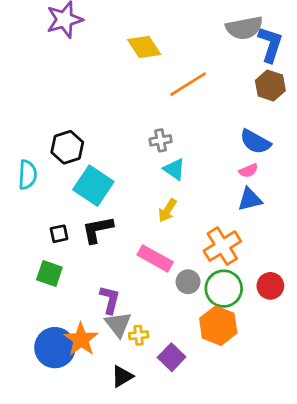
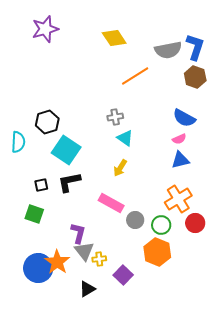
gray semicircle: (244, 28) -> (168, 50), moved
yellow diamond: (144, 47) -> (114, 38), moved
orange cross: (222, 246) -> (178, 199), moved
green circle: (224, 289) -> (161, 225), size x0.7

